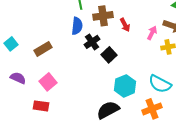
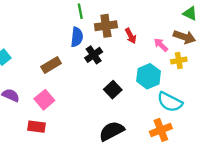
pink arrow: (152, 33) -> (161, 45), turned -72
brown rectangle: (43, 49) -> (51, 65), moved
black square: (109, 55) -> (113, 90), moved
cyan hexagon: (125, 86) -> (149, 76), moved

